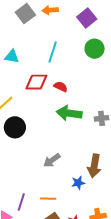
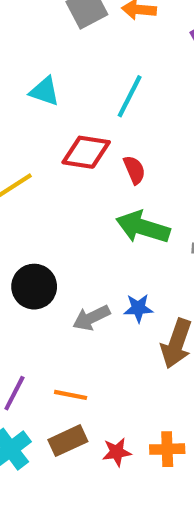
red semicircle: (61, 87) -> (134, 170), turned 32
black circle: (15, 127) -> (34, 287), moved
blue star: (78, 183) -> (138, 308), moved

